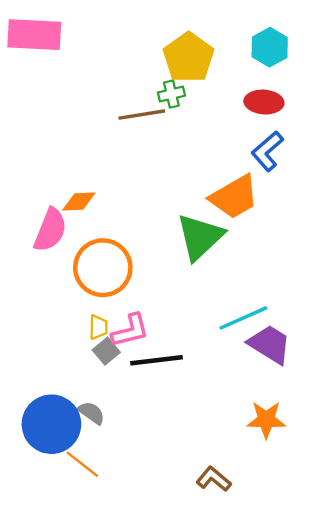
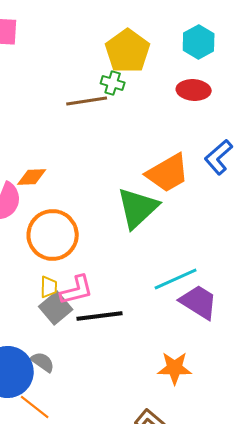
green cross: (171, 94) -> (113, 83), turned 30
blue L-shape: (267, 151) -> (219, 157), moved
gray square: (106, 351) -> (56, 308), size x1.4
orange star: (266, 420) -> (175, 368), moved

